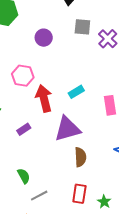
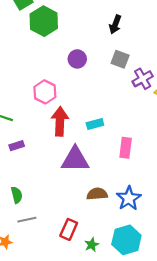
purple rectangle: (24, 129) -> (17, 146), moved
brown semicircle: (80, 157) -> (97, 194), moved, turned -108

